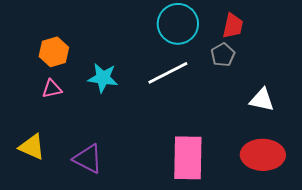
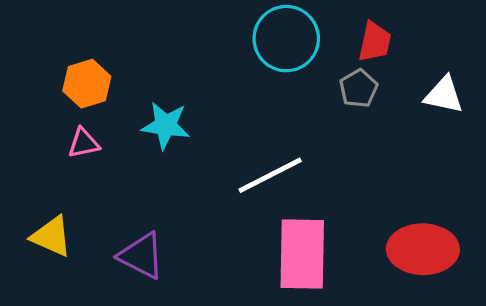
white line: (168, 73) -> (270, 175), moved
white triangle: (262, 100) -> (444, 95), moved

